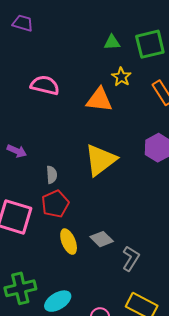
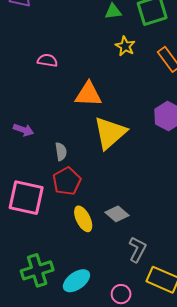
pink semicircle: (45, 85) -> (47, 60), size x0.7
orange triangle: (99, 100) -> (88, 94), moved
gray L-shape: (131, 258) -> (137, 249), moved

